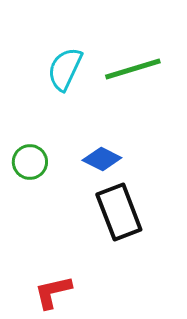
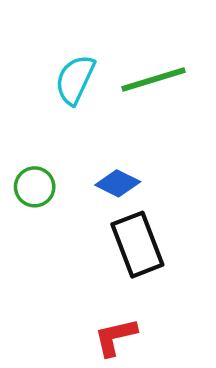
red L-shape: (53, 292) -> (115, 337), moved

